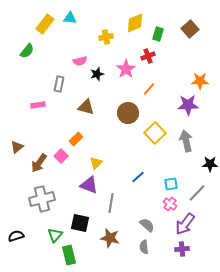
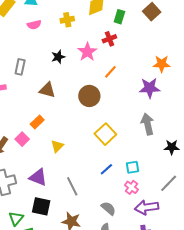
pink semicircle: (80, 61) -> (34, 25), moved
yellow square: (155, 133) -> (105, 134), moved
blue line: (138, 177) -> (106, 169), moved
purple triangle: (89, 185) -> (38, 177), moved
gray line: (197, 193) -> (169, 183), moved
gray line: (111, 203) -> (72, 186), turned -36
purple arrow: (185, 224) -> (147, 207), turned 45

